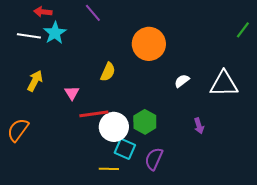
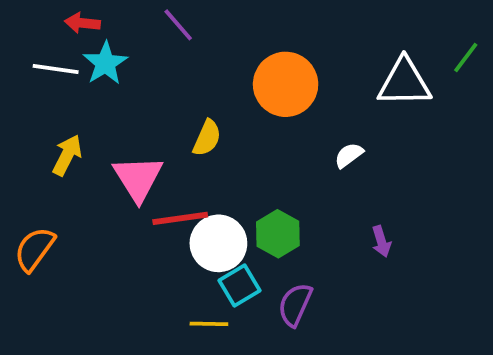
white triangle: (224, 84) -> (404, 82), moved
pink triangle: (72, 93) -> (138, 178), size x1.8
cyan square: (125, 149) -> (240, 286), turned 35

